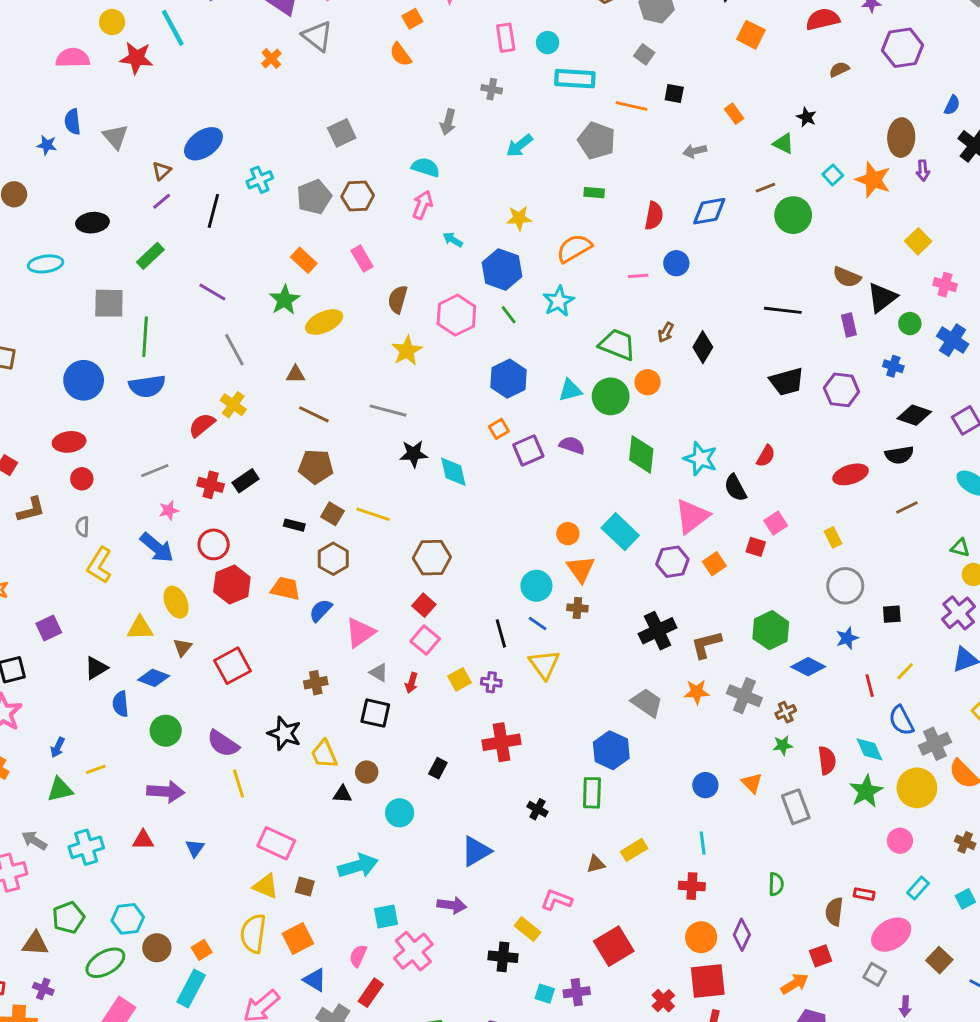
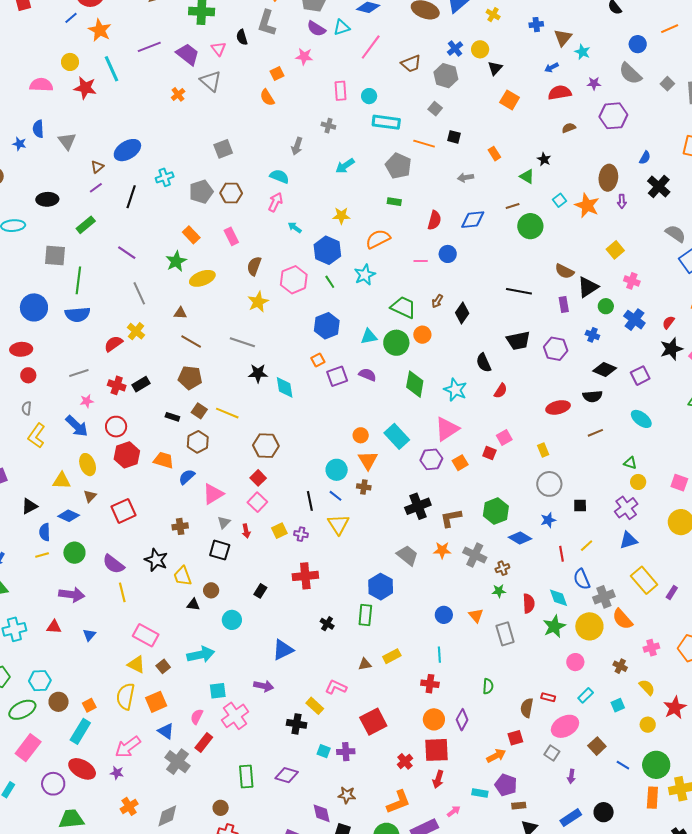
black semicircle: (735, 488) -> (484, 363), moved
gray triangle: (379, 673) -> (224, 522), turned 40
red arrow: (411, 683) -> (246, 531), turned -32
yellow line: (96, 769) -> (42, 555), moved
brown square: (305, 887) -> (163, 666), turned 32

